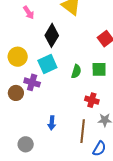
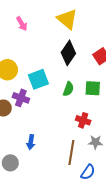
black diamond: (52, 35) -> (68, 53), moved
blue arrow: (52, 123) -> (31, 142), moved

